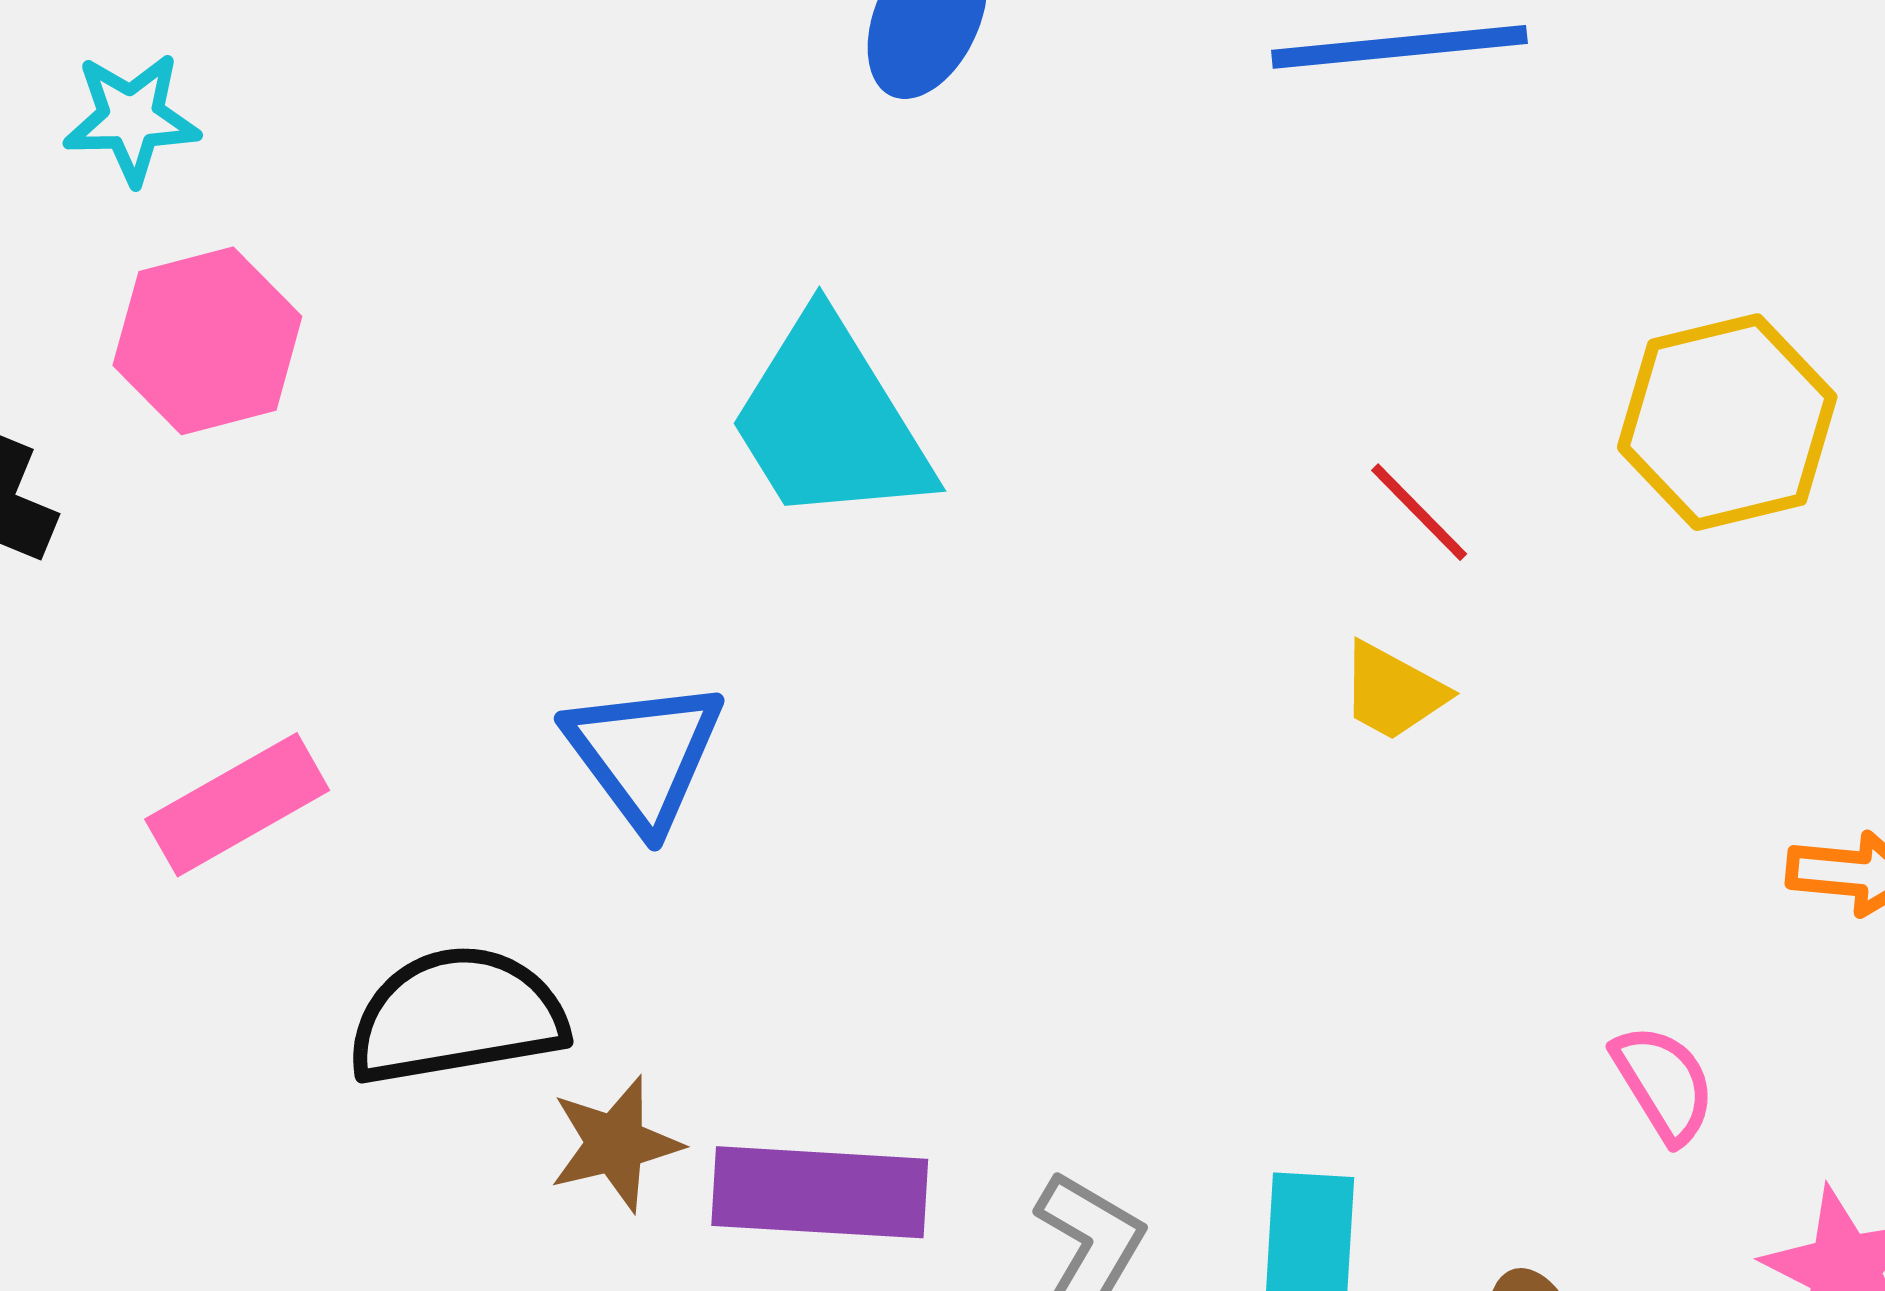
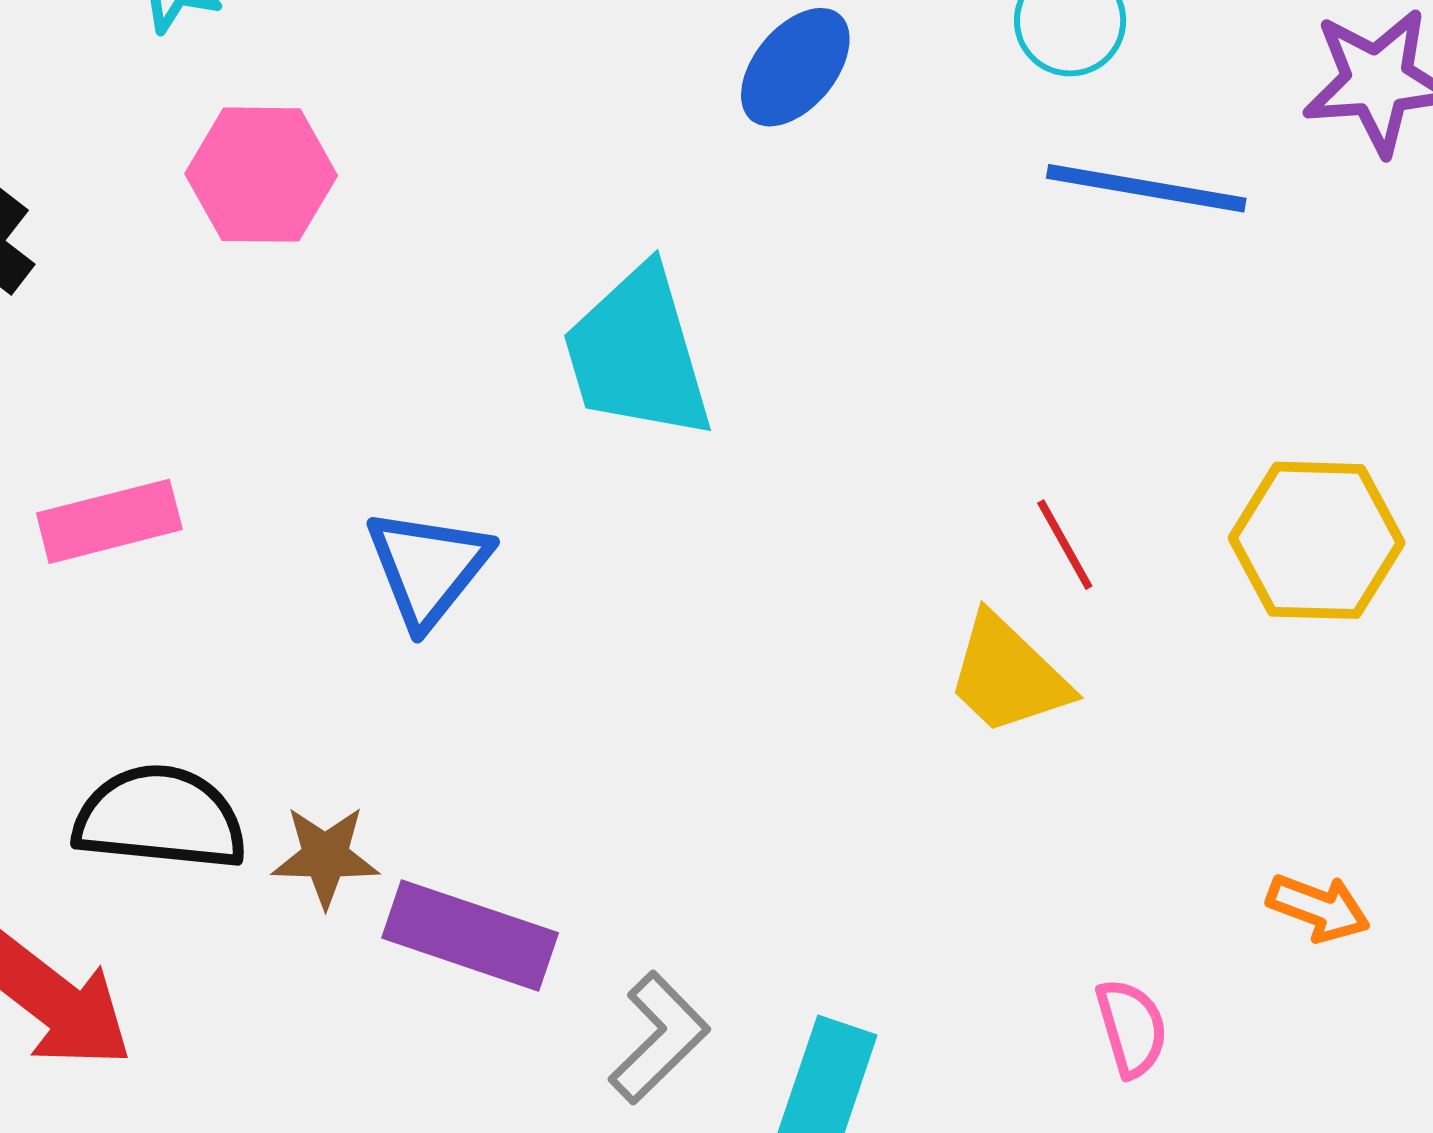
pink hexagon: (207, 341) -> (261, 175), moved
yellow trapezoid: (1393, 692) -> (1008, 675), size x1.5
black semicircle: (457, 1016) -> (160, 818), moved

